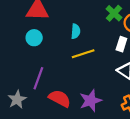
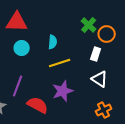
cyan circle: (34, 38) -> (22, 48), moved
purple star: (91, 101) -> (63, 91), moved

